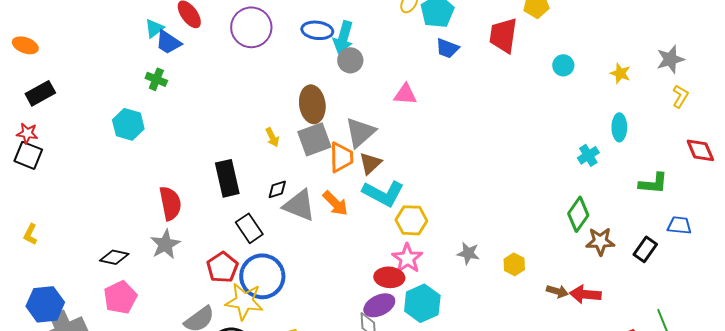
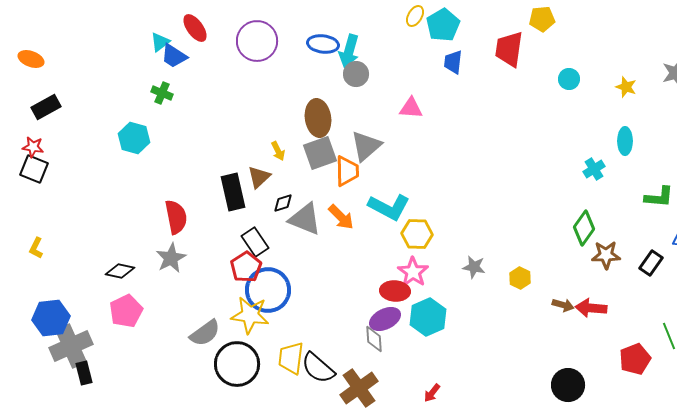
blue trapezoid: (447, 48) -> (453, 62), turned 75
brown triangle: (370, 163) -> (259, 177), moved
red pentagon: (222, 267) -> (246, 267), moved

